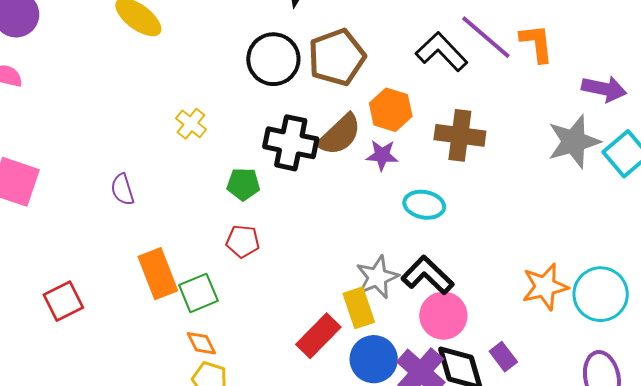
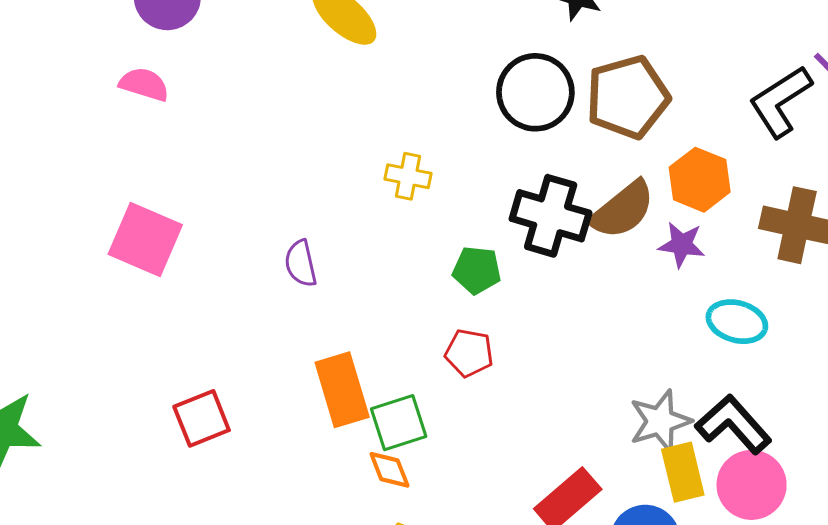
black L-shape: (442, 52) -> (780, 101), turned -84
yellow cross: (191, 124) -> (408, 176), turned -32
yellow rectangle: (359, 308) -> (683, 472), moved
orange diamond: (201, 343) -> (389, 470), moved

